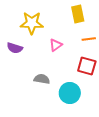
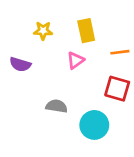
yellow rectangle: (78, 14) -> (86, 31), moved
yellow star: (32, 23) -> (43, 31), size x0.6

